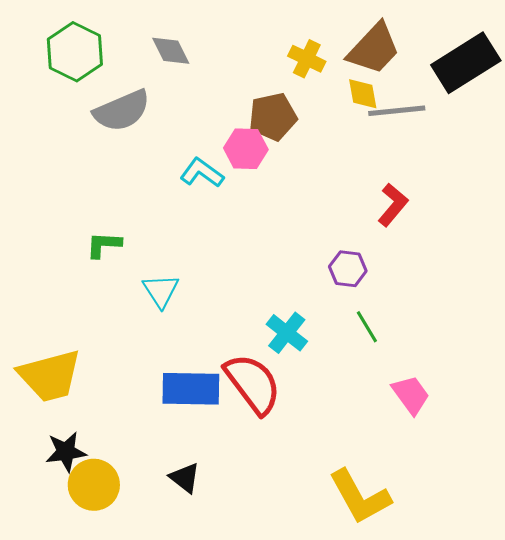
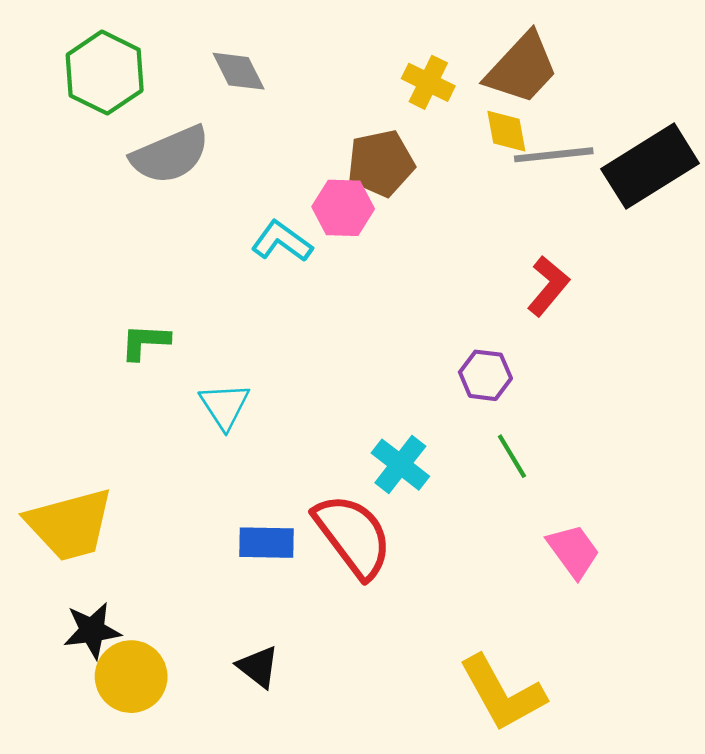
black rectangle: (466, 63) -> (650, 166), moved
blue rectangle: (191, 389) -> (266, 543), size x0.7

